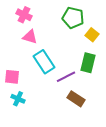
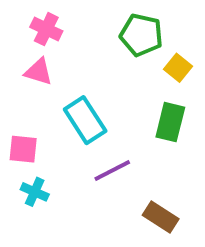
pink triangle: (30, 37) -> (39, 72), moved
purple line: (66, 77) -> (112, 171), moved
brown rectangle: (76, 99) -> (161, 217), moved

